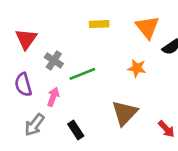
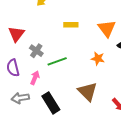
brown triangle: (125, 113) -> (88, 91), turned -30
gray arrow: (34, 125) -> (20, 98), turned 42
black rectangle: (76, 130) -> (51, 103), size x1.5

